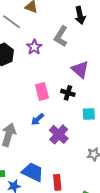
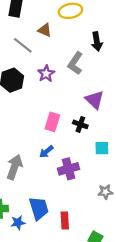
pink rectangle: (42, 91) -> (52, 122), turned 30
purple cross: (59, 134) -> (69, 169), turned 30
blue trapezoid: (33, 172) -> (39, 208), turned 45

